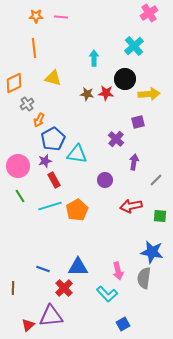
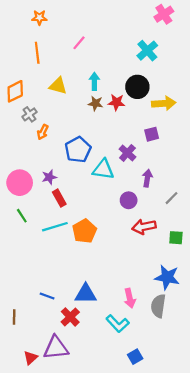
pink line: (61, 17) -> (79, 43), moved, turned -56
cyan arrow: (94, 58) -> (94, 81), moved
blue pentagon: (53, 139) -> (78, 150), moved
cyan triangle: (77, 154) -> (103, 169), moved
purple circle: (105, 180) -> (129, 200), moved

